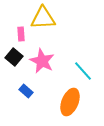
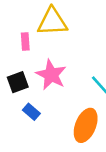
black square: (14, 57) -> (18, 82), moved, turned 30

